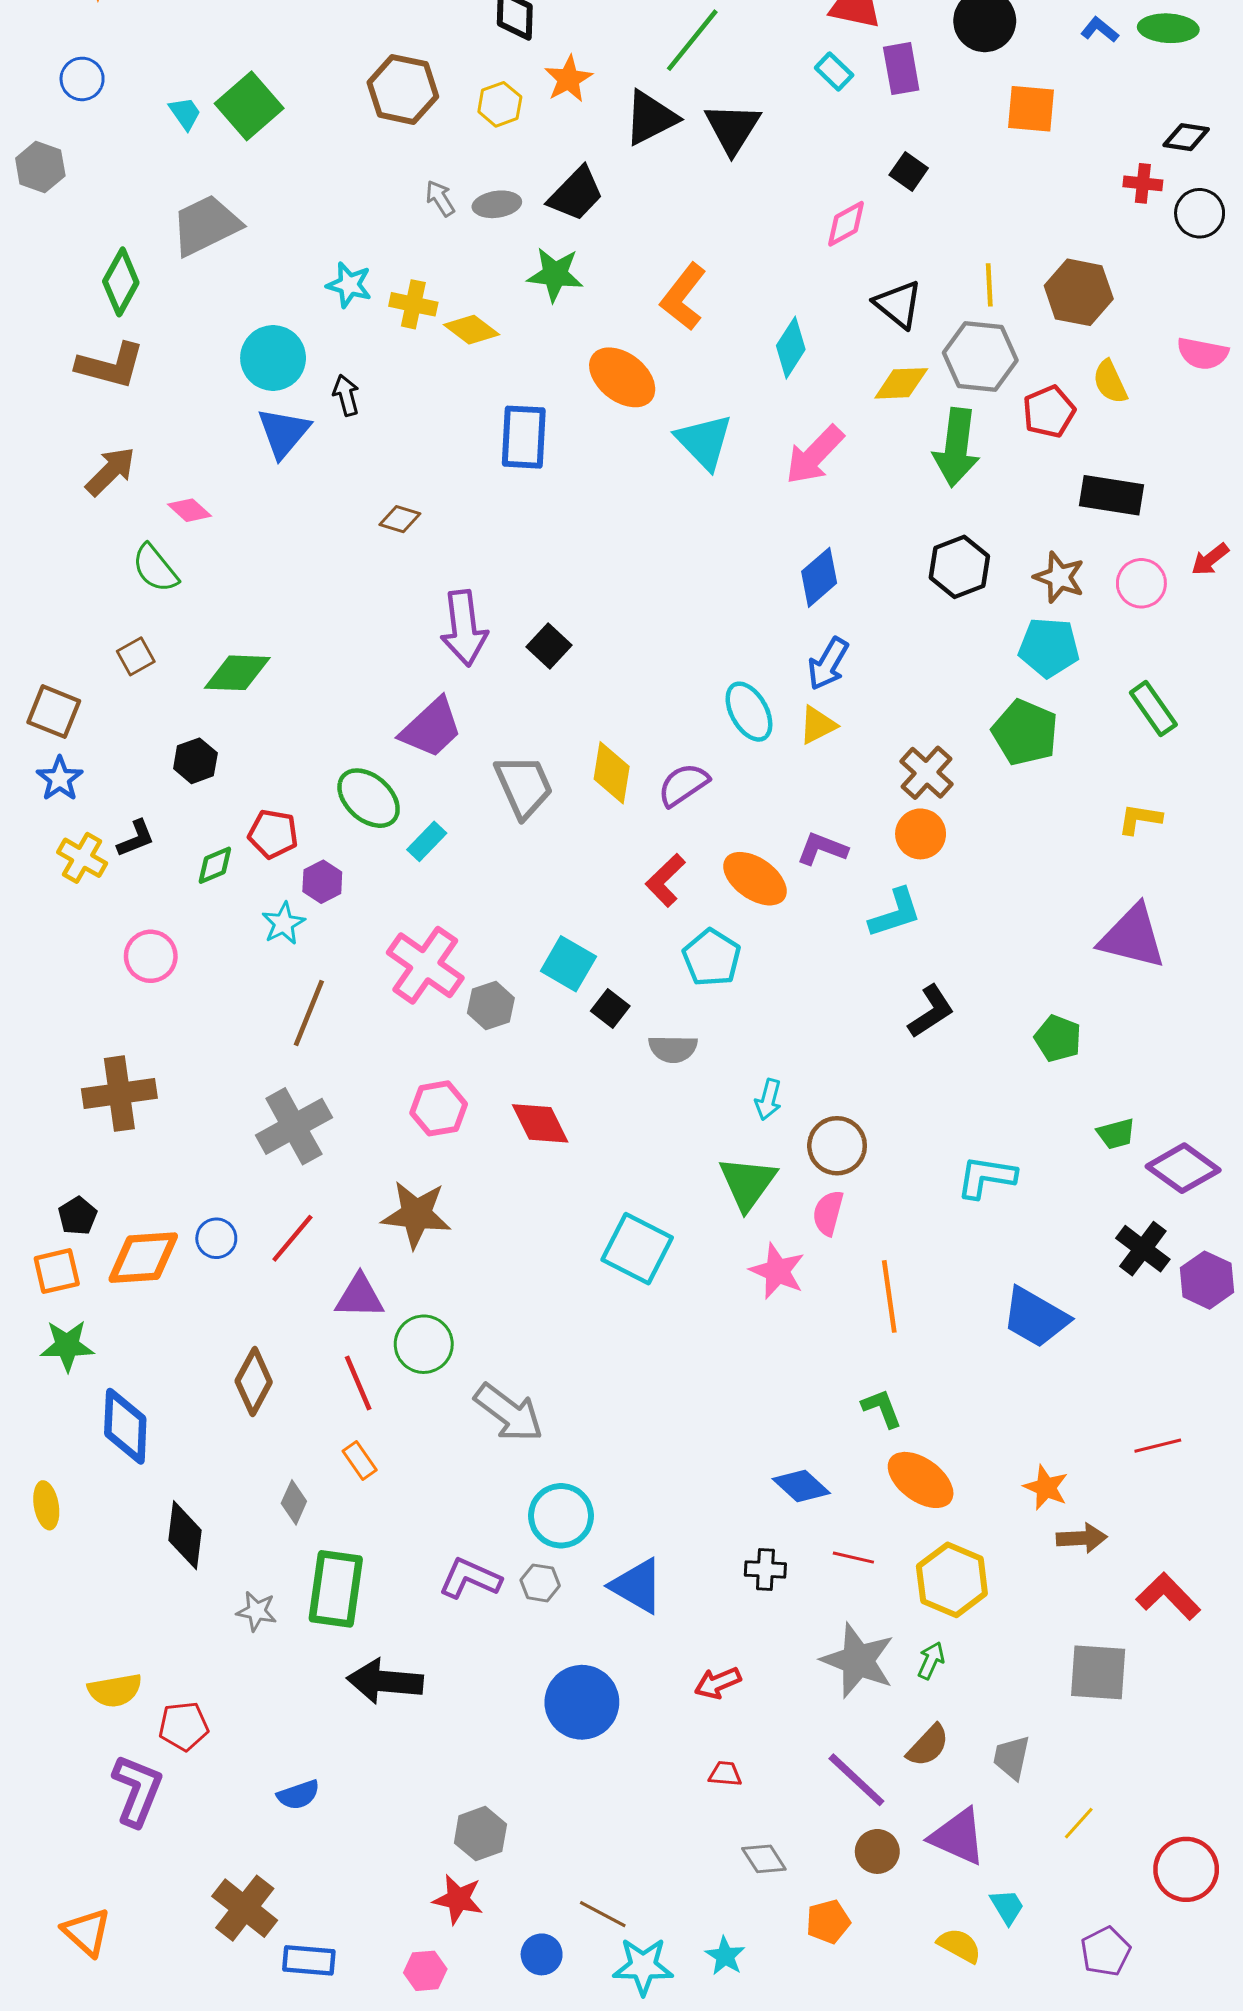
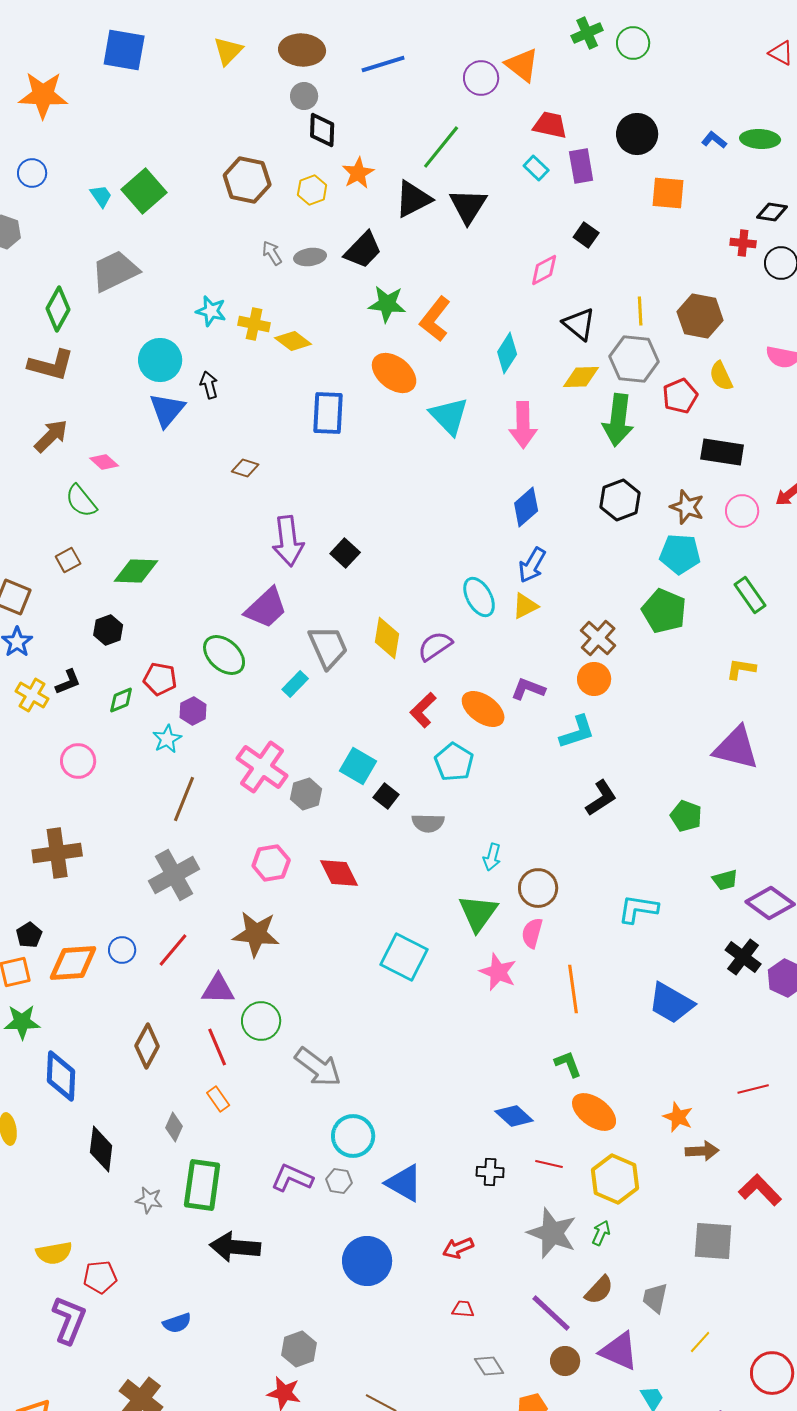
green star: (555, 274) -> (387, 304), moved
pink arrow: (815, 455) -> (523, 425), turned -45
cyan rectangle: (427, 841) -> (295, 684), moved

